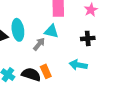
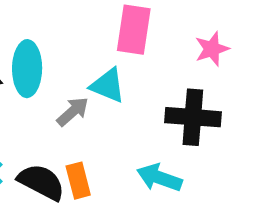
black cross: (88, 38) -> (193, 117), size x1.5

